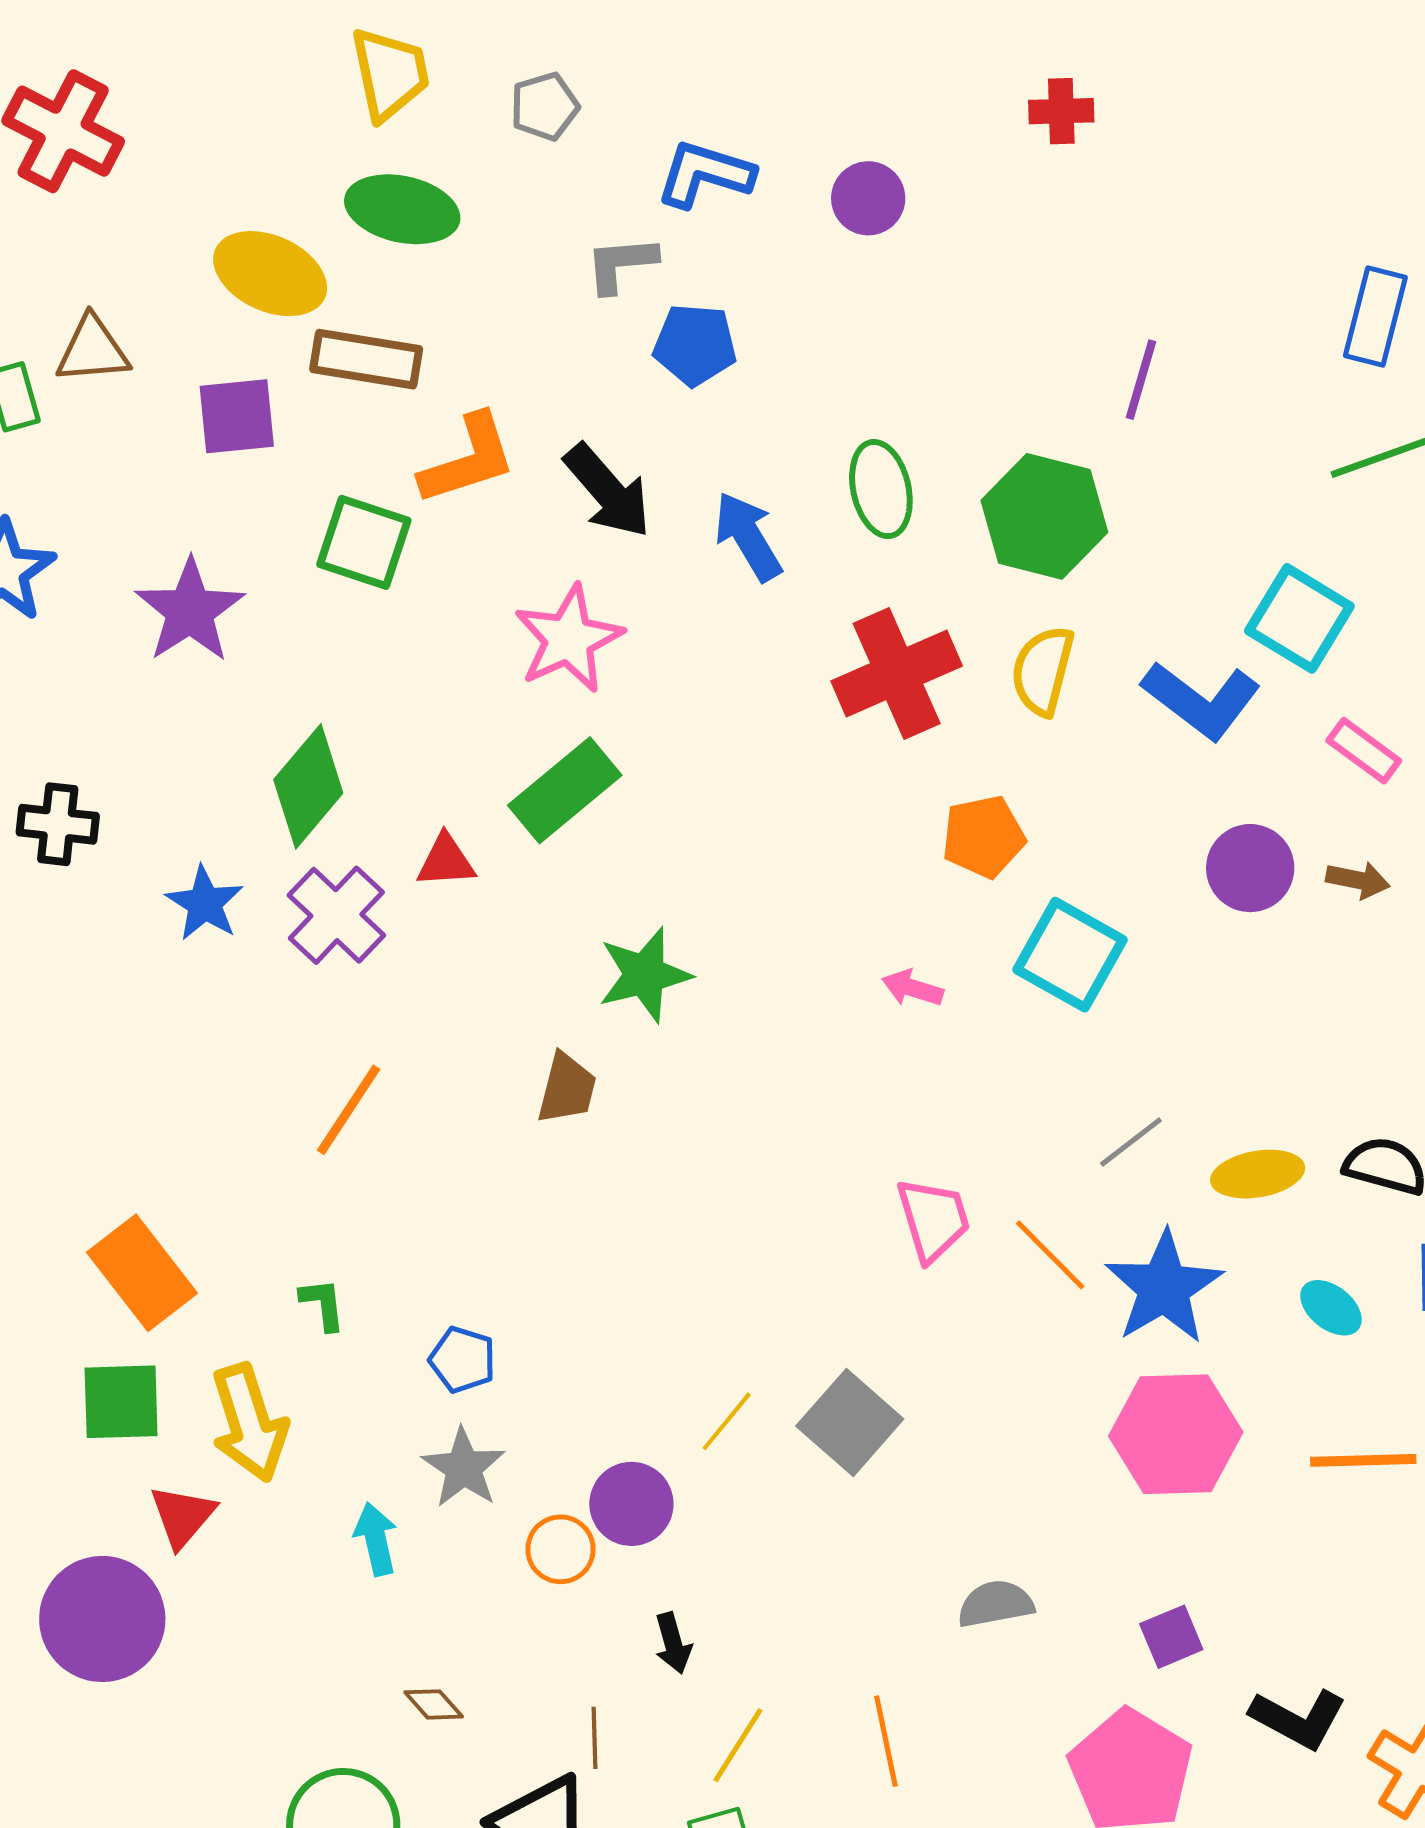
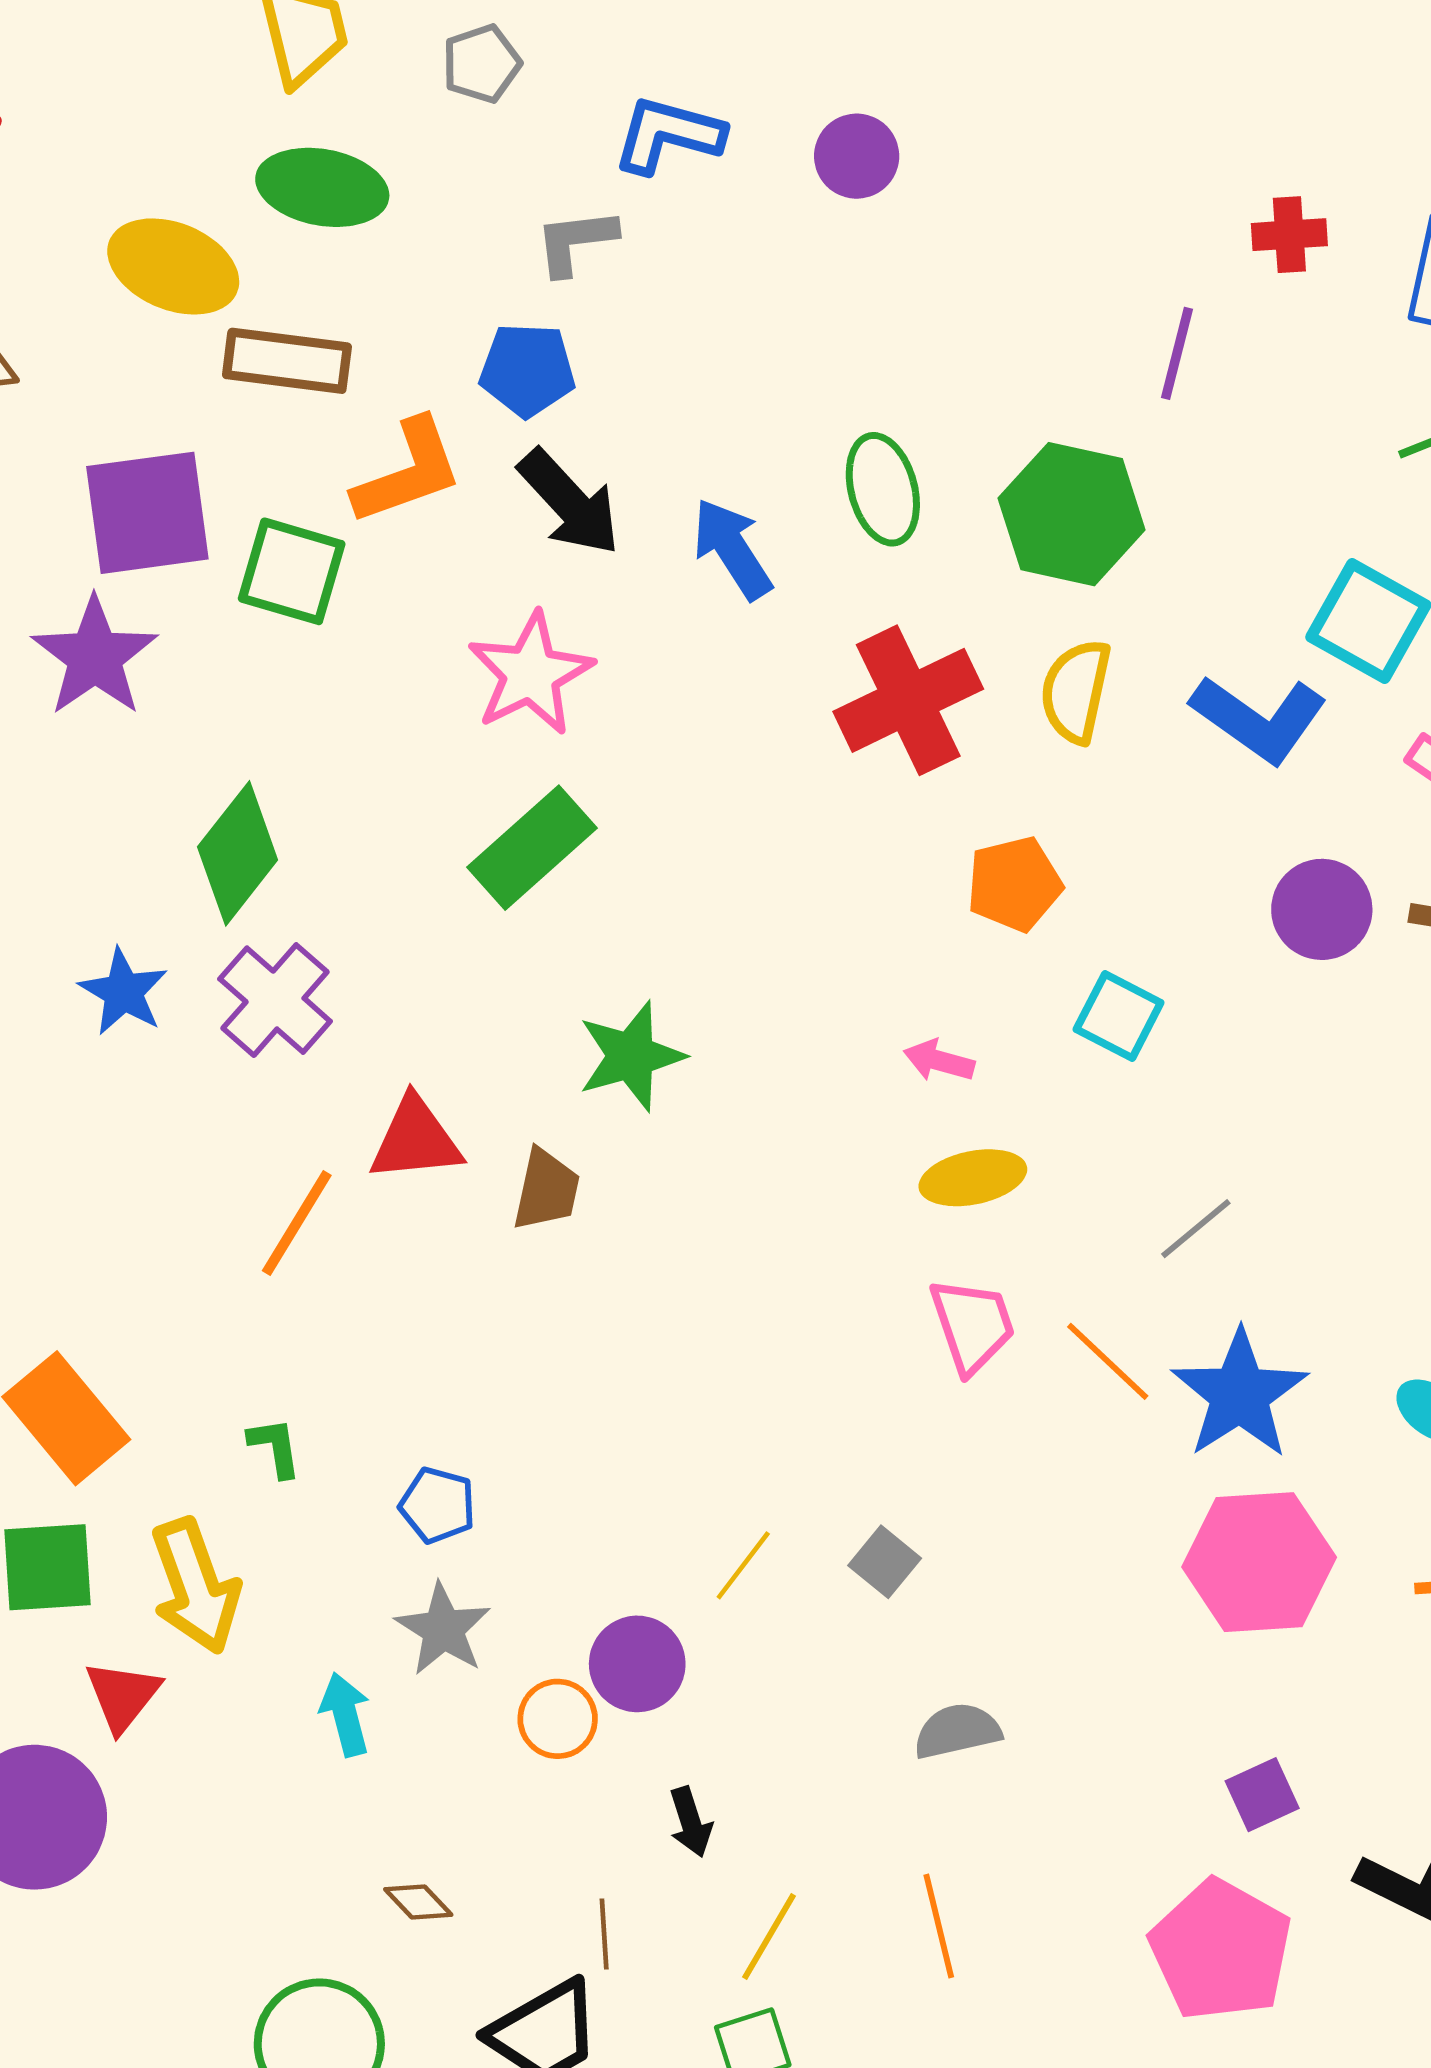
red cross: (1061, 111) -> (1289, 235), moved
blue pentagon: (695, 345) -> (527, 370), moved
purple square: (237, 416) -> (147, 513), moved, size x1.4
red triangle: (446, 861) -> (416, 1139), moved, size x1.4
cyan square: (1070, 955) -> (1119, 1016), size x0.7
yellow ellipse: (1258, 1174) -> (973, 1178), moved
gray square: (850, 1423) -> (885, 1562), size x0.6
gray semicircle: (996, 1604) -> (957, 1731), moved

